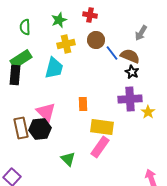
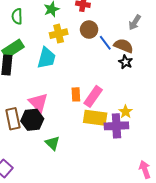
purple cross: (130, 99) -> (116, 126), moved
yellow star: (148, 112) -> (126, 112), moved
pink rectangle: (100, 147) -> (93, 96), moved
green triangle: (68, 159) -> (53, 143), moved

